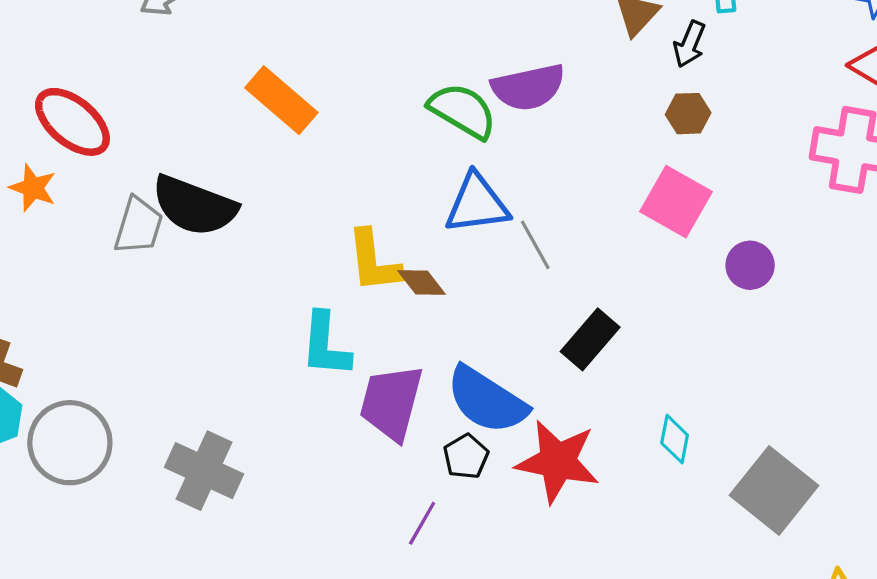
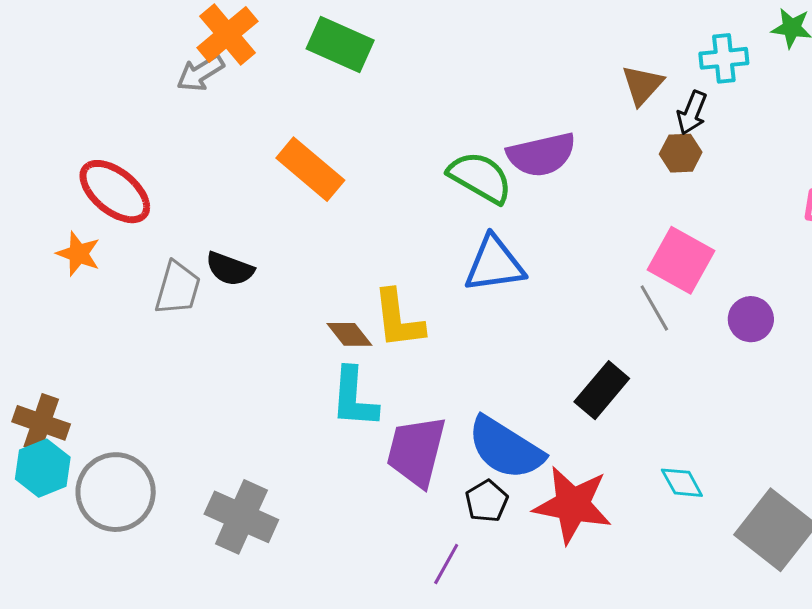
brown hexagon: (688, 114) -> (681, 153), moved
black semicircle: (194, 206) -> (230, 269), size x0.6
gray line: (535, 245) -> (654, 308), moved
brown diamond: (422, 283) -> (349, 334), moved
cyan diamond: (675, 439) -> (682, 483), turned -39

